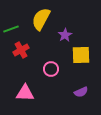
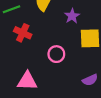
red cross: (21, 50) -> (23, 33), turned -35

